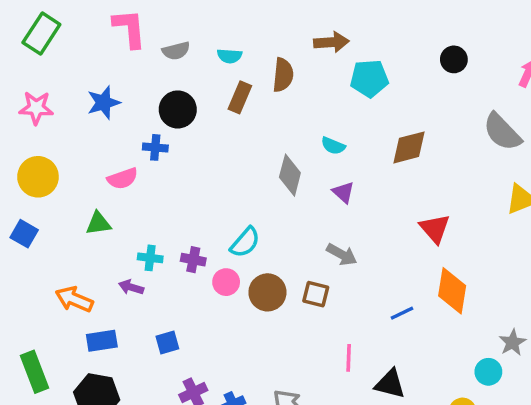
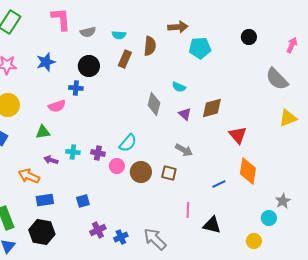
brown diamond: (409, 147) -> (212, 108), moved
purple arrow: (131, 287) -> (51, 160), moved

